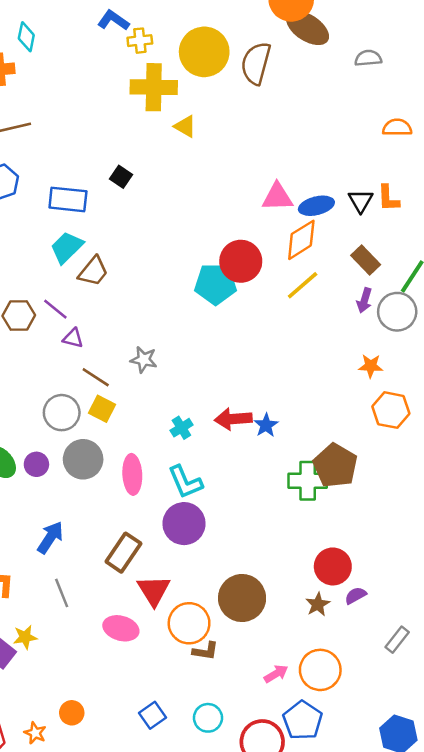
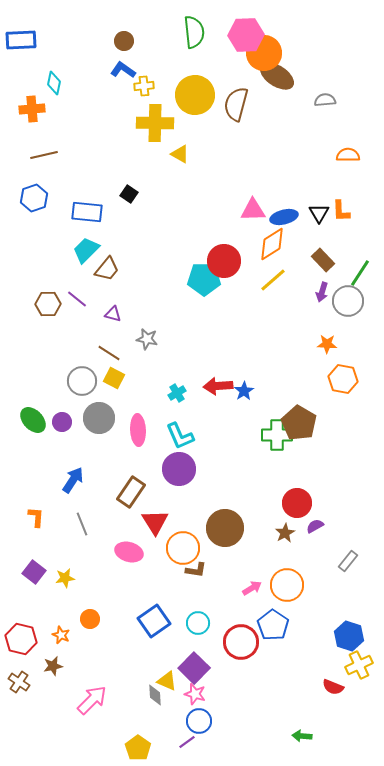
purple triangle: (73, 338) -> (113, 314), moved
yellow star: (25, 637) -> (65, 578), moved
blue square: (152, 715) -> (154, 621), size x1.5

